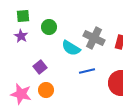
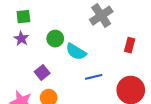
green circle: (49, 27) -> (55, 39), moved
gray cross: (94, 38) -> (101, 16), moved, turned 30

